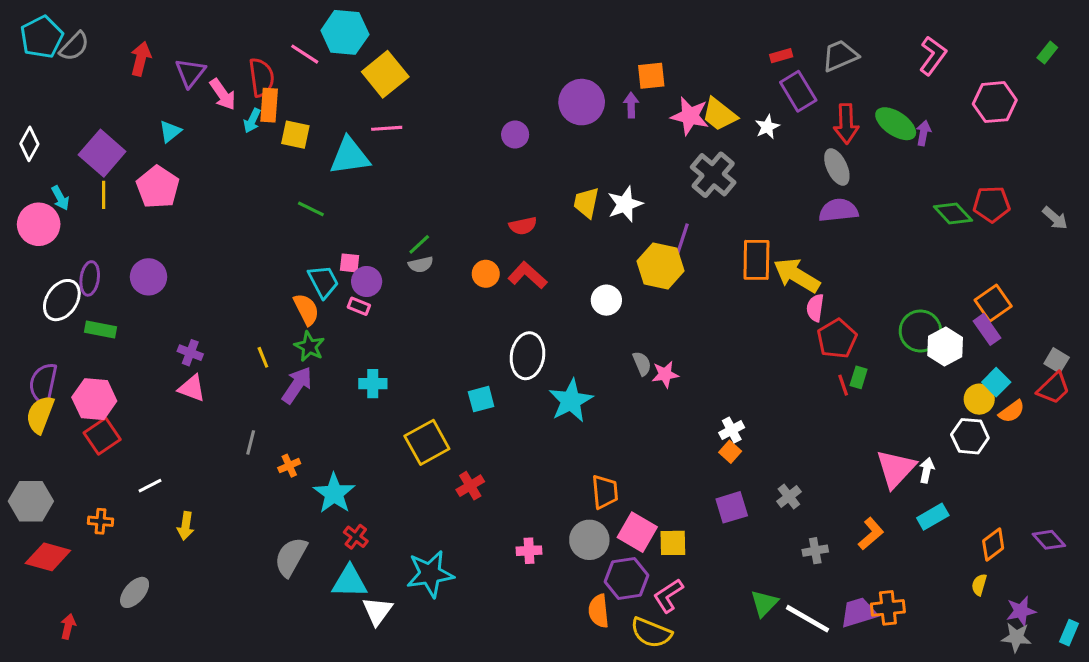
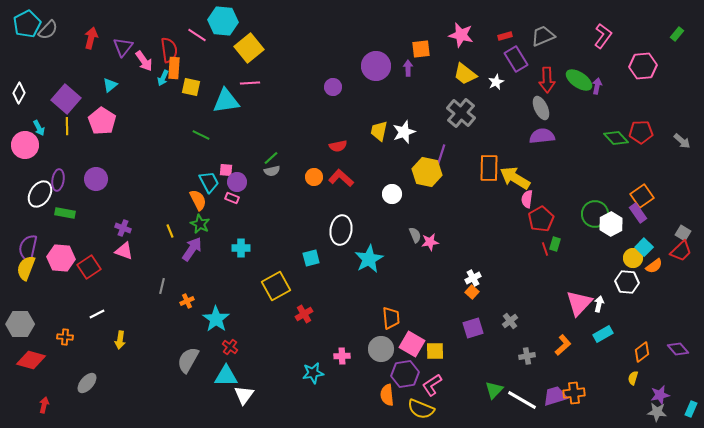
pink star: (690, 116) -> (461, 35), moved
red square: (102, 436) -> (89, 267), moved
cyan star: (430, 574) -> (313, 373), moved, size x0.7

